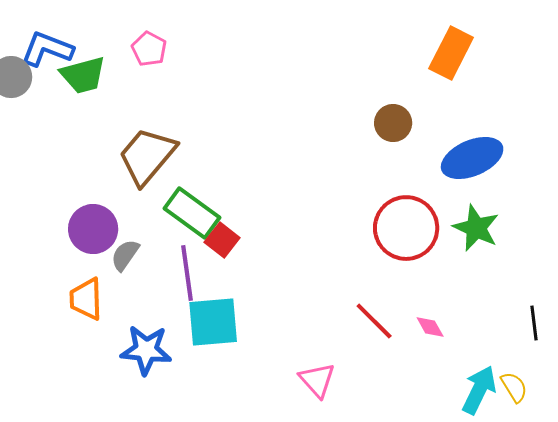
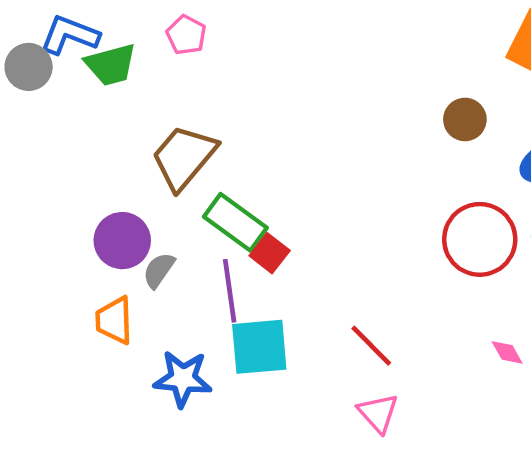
red line: (374, 321) -> (371, 346), moved

